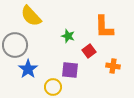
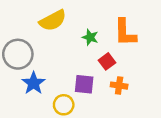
yellow semicircle: (31, 16) -> (53, 20), moved, turned -75
green star: (68, 36) -> (90, 37), moved
orange cross: (113, 66) -> (119, 86), moved

